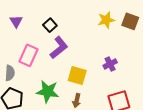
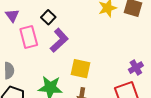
pink rectangle: (28, 55) -> (29, 37), moved, turned -35
purple cross: (110, 64) -> (136, 68), moved

